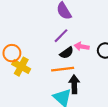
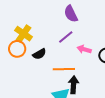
black semicircle: (67, 53) -> (39, 54), moved
yellow cross: (21, 67) -> (24, 34), moved

